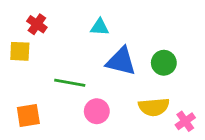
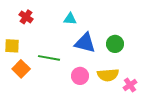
yellow square: (20, 51) -> (12, 46), moved
pink circle: (97, 111) -> (80, 76), moved
orange square: (28, 116) -> (21, 69), moved, turned -36

